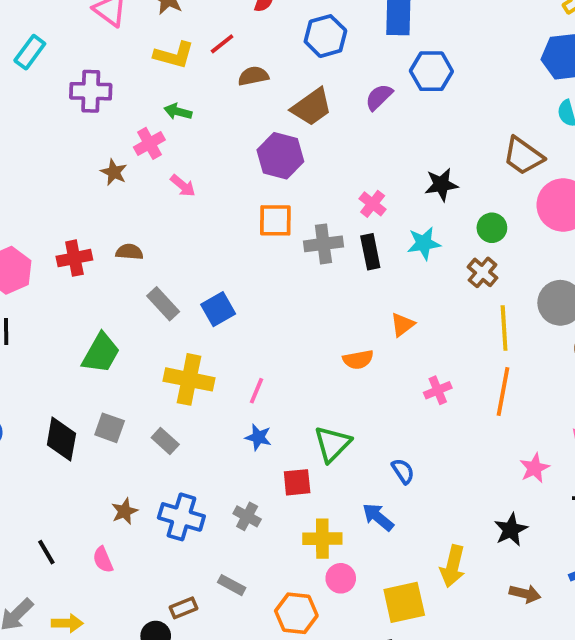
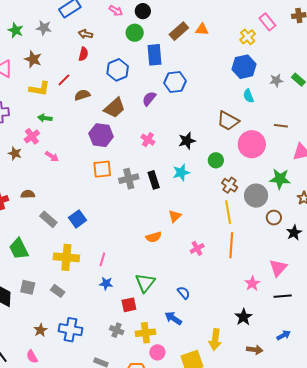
pink cross: (373, 204) -> (148, 140), moved
brown cross: (483, 272) -> (230, 185), moved
green trapezoid: (101, 353) -> (19, 249), turned 130
gray cross: (247, 516) -> (117, 330), moved

